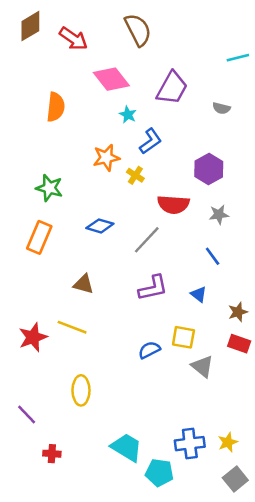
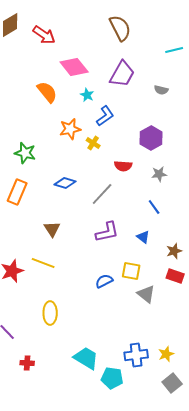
brown semicircle: (138, 30) -> (120, 28), moved
orange semicircle: (56, 107) -> (47, 92), moved, turned -45
red semicircle: (173, 204) -> (123, 166), size x0.7
brown triangle: (84, 284) -> (52, 229), turned 42

